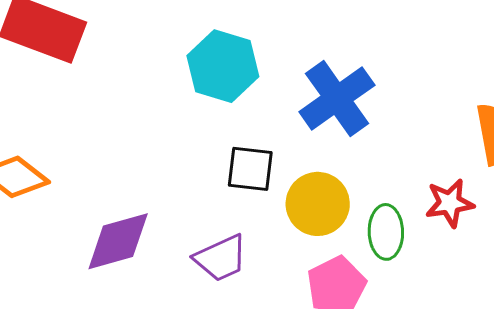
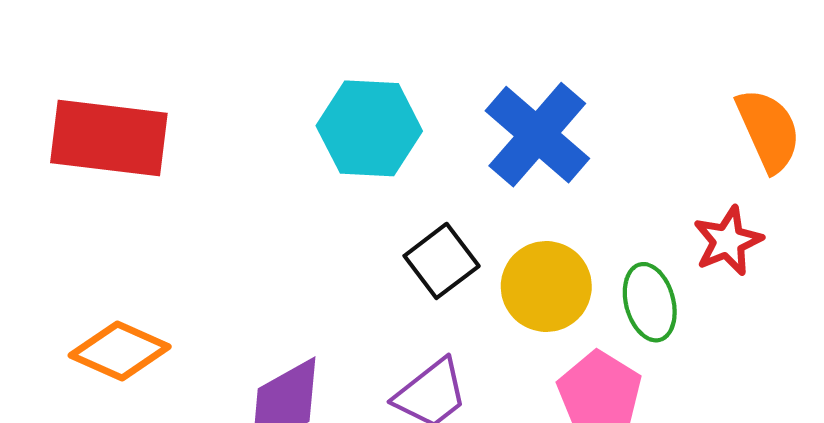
black square: (250, 169) -> (442, 261), turned -30

